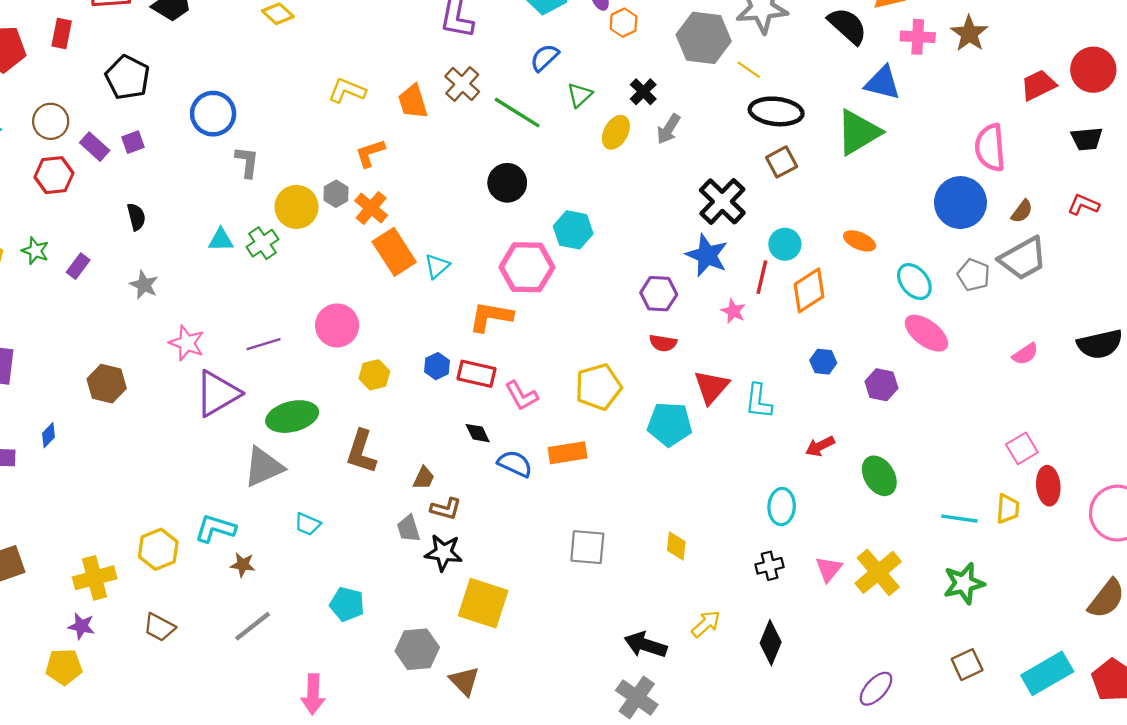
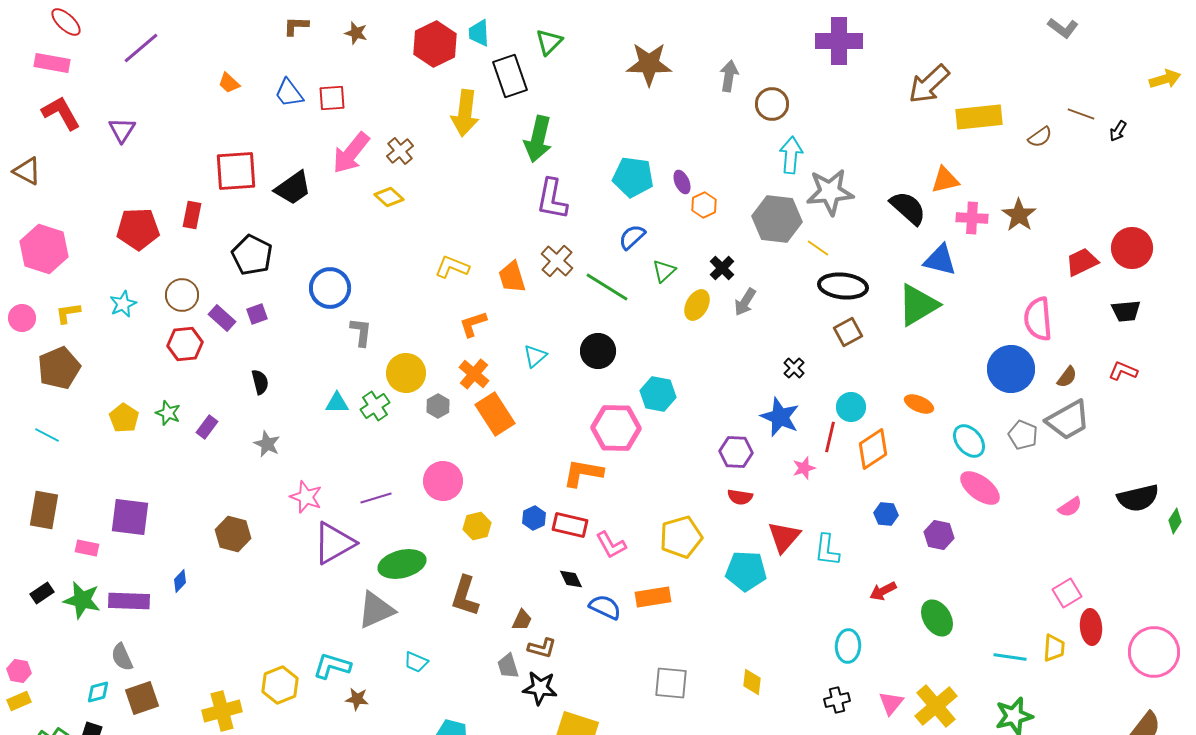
gray hexagon: (336, 194) -> (438, 406), moved
black cross: (722, 201) -> (794, 368), size x0.5
cyan triangle: (437, 266) -> (535, 356), moved
pink star: (733, 311) -> (804, 468), turned 30

